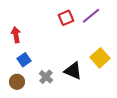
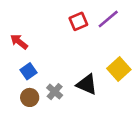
red arrow: (16, 35) -> (19, 42), turned -42
brown circle: (17, 82) -> (30, 97), moved

